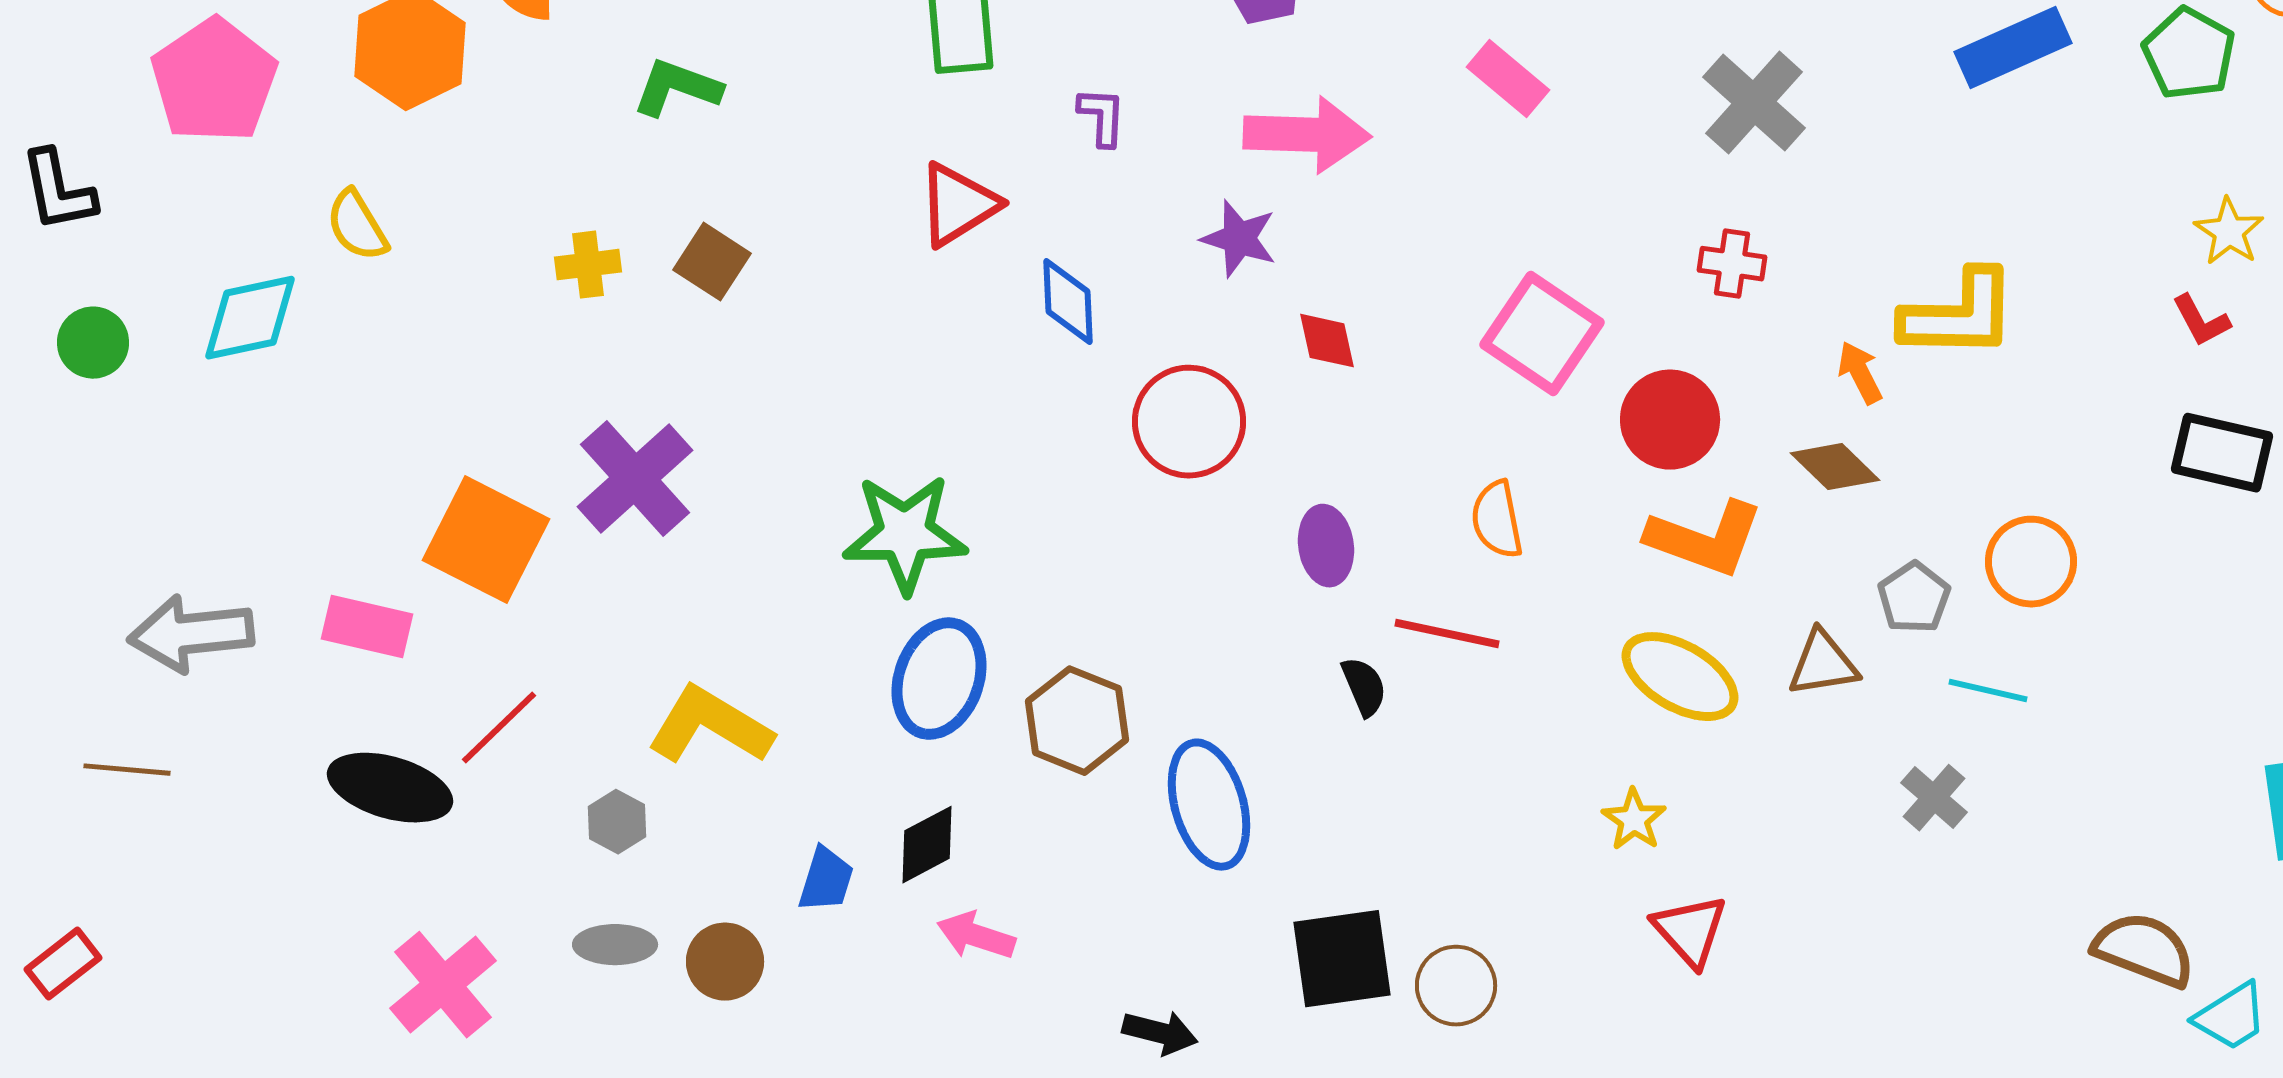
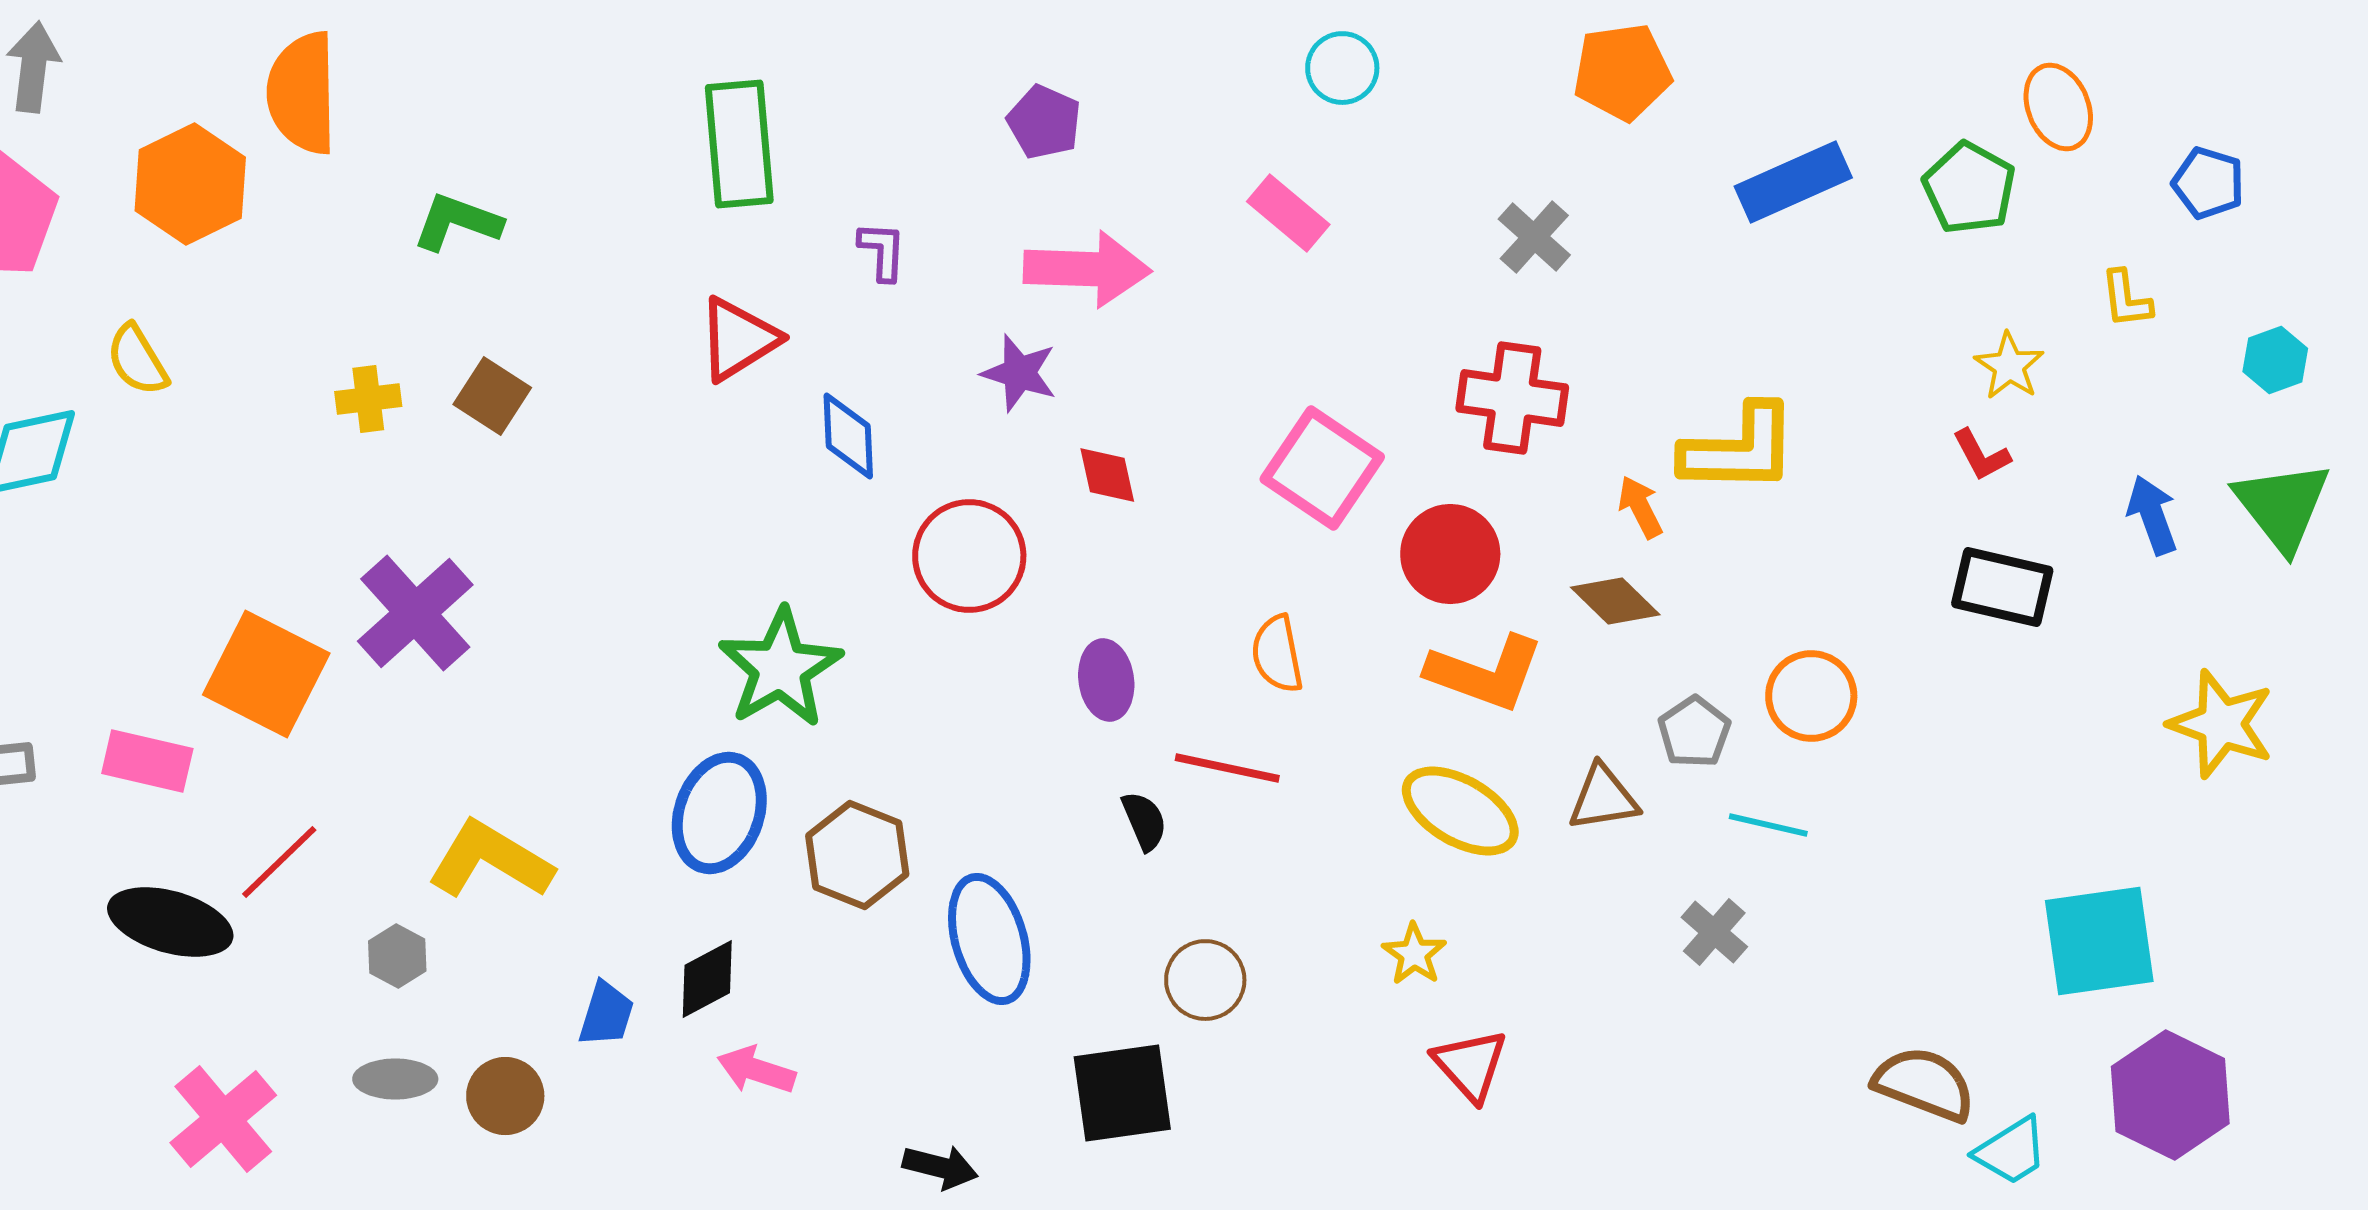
gray cross: (1754, 103) -> (1534, 237), size x0.7
red cross: (1732, 264) -> (1512, 398), size x1.6
green star: (905, 534) -> (780, 668), moved, turned -30
brown circle: (1456, 986) -> (1205, 980), moved

